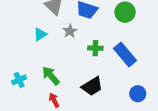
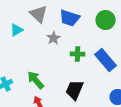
cyan triangle: (40, 34) -> (17, 30), moved
black trapezoid: (92, 86) -> (75, 90), turned 145

